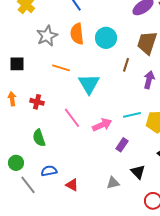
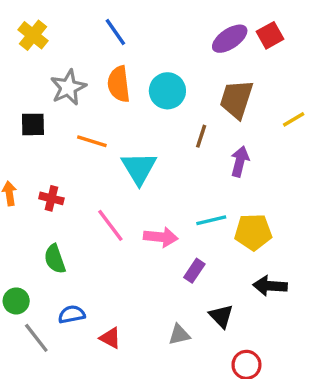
black square: (17, 64) -> (33, 124), moved
pink arrow: (102, 125) -> (161, 237), turned 30

